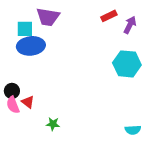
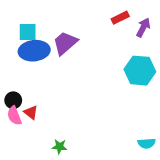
purple trapezoid: (48, 17) -> (65, 43), moved, turned 130
green star: (53, 124) -> (60, 147), moved

